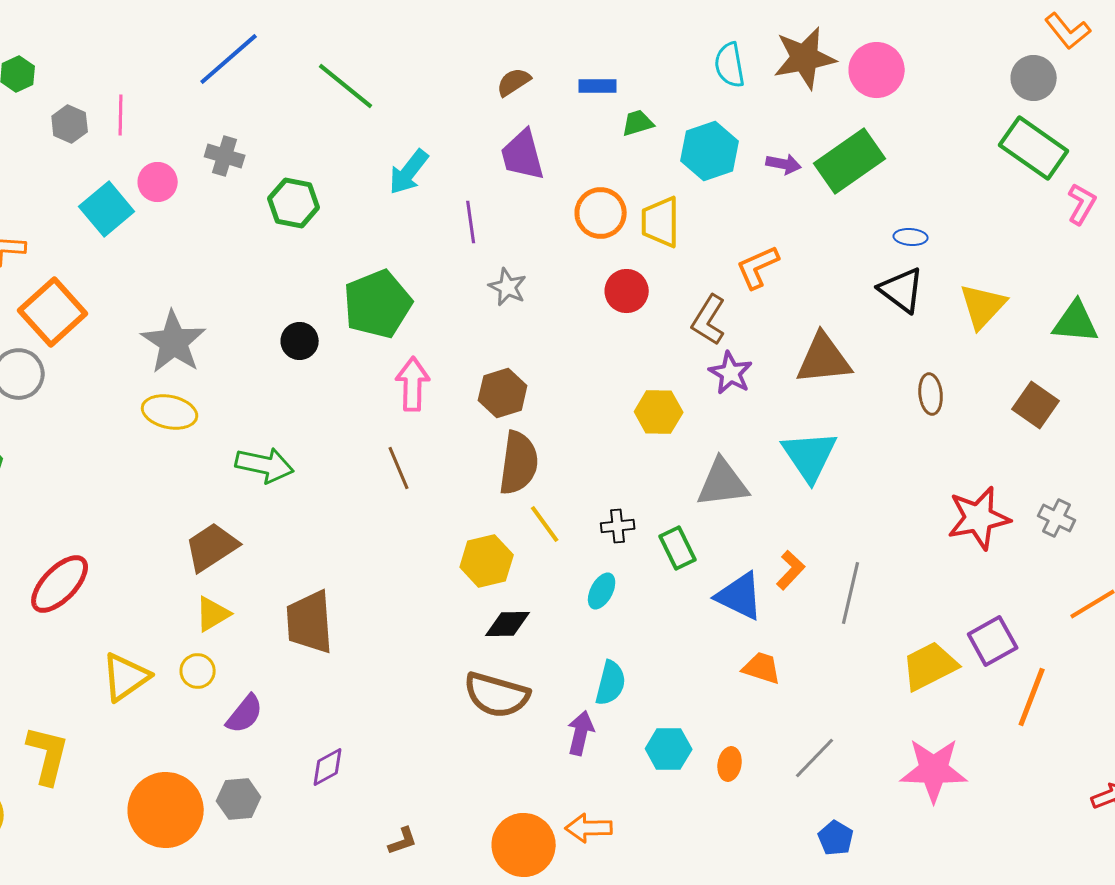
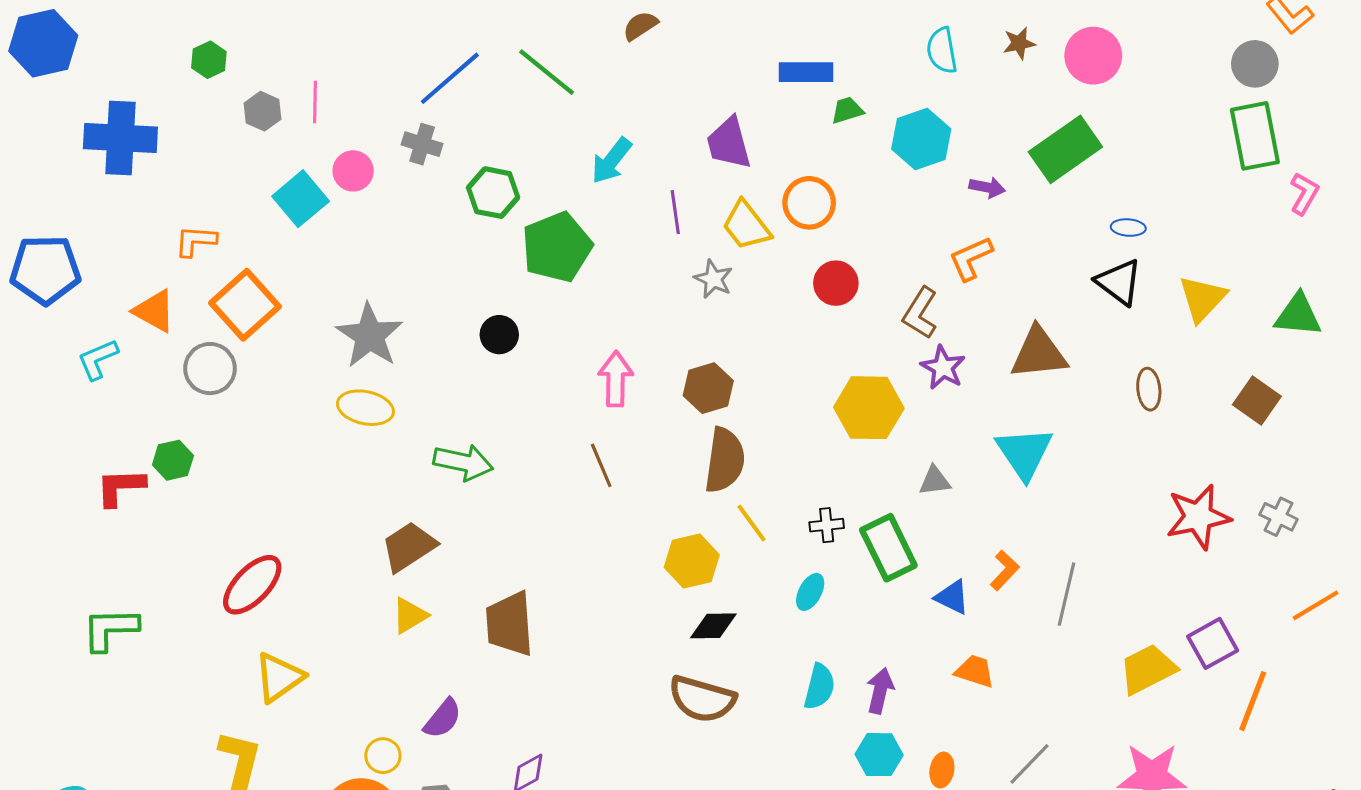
brown star: (805, 58) -> (1019, 43), size x0.5
blue line: (229, 59) -> (450, 78), moved
brown semicircle: (514, 82) -> (640, 26), moved
blue rectangle: (598, 86) -> (806, 72), size x1.4
green rectangle: (1034, 148) -> (1255, 136), turned 44
purple arrow: (784, 164) -> (987, 187), moved
yellow trapezoid: (661, 222) -> (746, 225), moved, turned -38
green pentagon: (378, 304) -> (557, 247), moved
yellow hexagon: (659, 412) -> (869, 408), size x1.4
gray triangle: (723, 483) -> (935, 481), size x0.6
green rectangle: (678, 548) -> (888, 548), size x1.5
blue triangle: (740, 596) -> (952, 597), size x0.7
yellow circle: (198, 671) -> (383, 756), moved
yellow triangle: (126, 677) -> (279, 677), moved
purple arrow: (581, 733) -> (880, 691), moved

